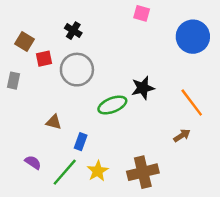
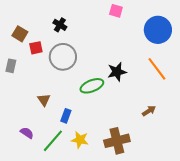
orange line: (192, 103) -> (157, 69), moved
brown triangle: (54, 122) -> (44, 100), turned 40
yellow star: (98, 171) -> (80, 140), turned -30

